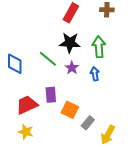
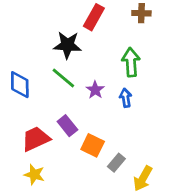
black star: (70, 43) -> (67, 45), moved
purple rectangle: (51, 95) -> (67, 126), turned -35

